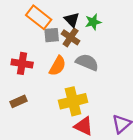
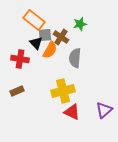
black triangle: (72, 20) -> (36, 43), moved
gray semicircle: (87, 62) -> (75, 58), turned -108
orange semicircle: (58, 66) -> (50, 50), moved

